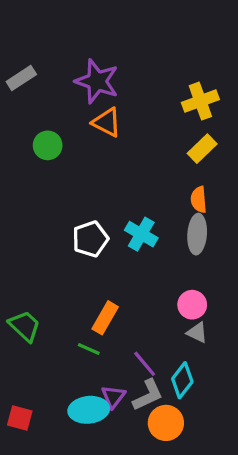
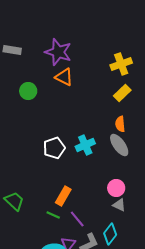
gray rectangle: (21, 78) -> (12, 50), turned 42
cyan cross: (141, 234) -> (85, 145), turned 36
gray ellipse: (197, 234) -> (119, 145), turned -40
purple line: (145, 364) -> (77, 219), moved

